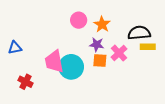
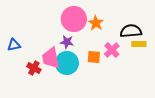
pink circle: (79, 20) -> (74, 19), size x1.6
purple star: (97, 45) -> (67, 42), moved
red cross: (26, 82) -> (34, 68), moved

